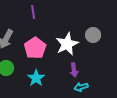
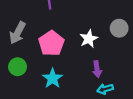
white star: (67, 44) -> (89, 39), size x0.7

